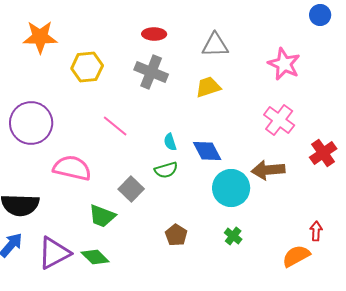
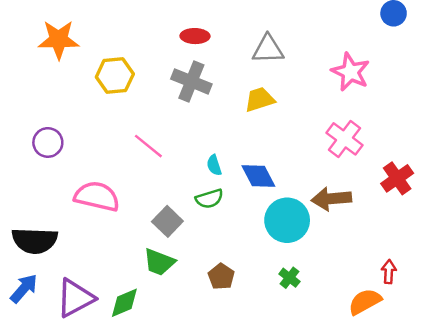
purple circle: (31, 123) -> (48, 142), size x0.6
green trapezoid: (102, 216) -> (159, 262), moved
green diamond: (95, 257) -> (124, 303), turned -68

